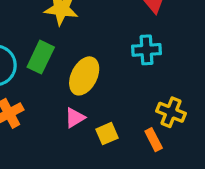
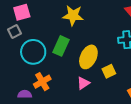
yellow square: (107, 134) -> (109, 71), moved

